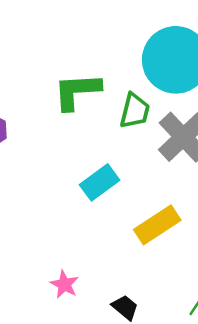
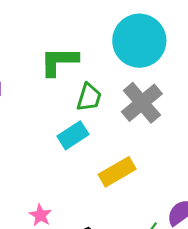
green trapezoid: (135, 111) -> (89, 97), moved

